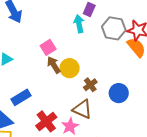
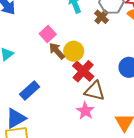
brown cross: (90, 85) -> (101, 17), moved
red cross: (46, 121) -> (83, 71), moved

